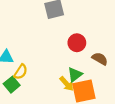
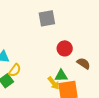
green triangle: (75, 75) -> (61, 76), turned 32

